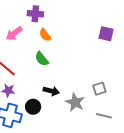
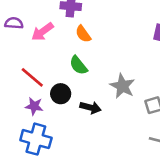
gray star: (75, 102) -> (122, 86), moved
black circle: (33, 107) -> (61, 94), moved

